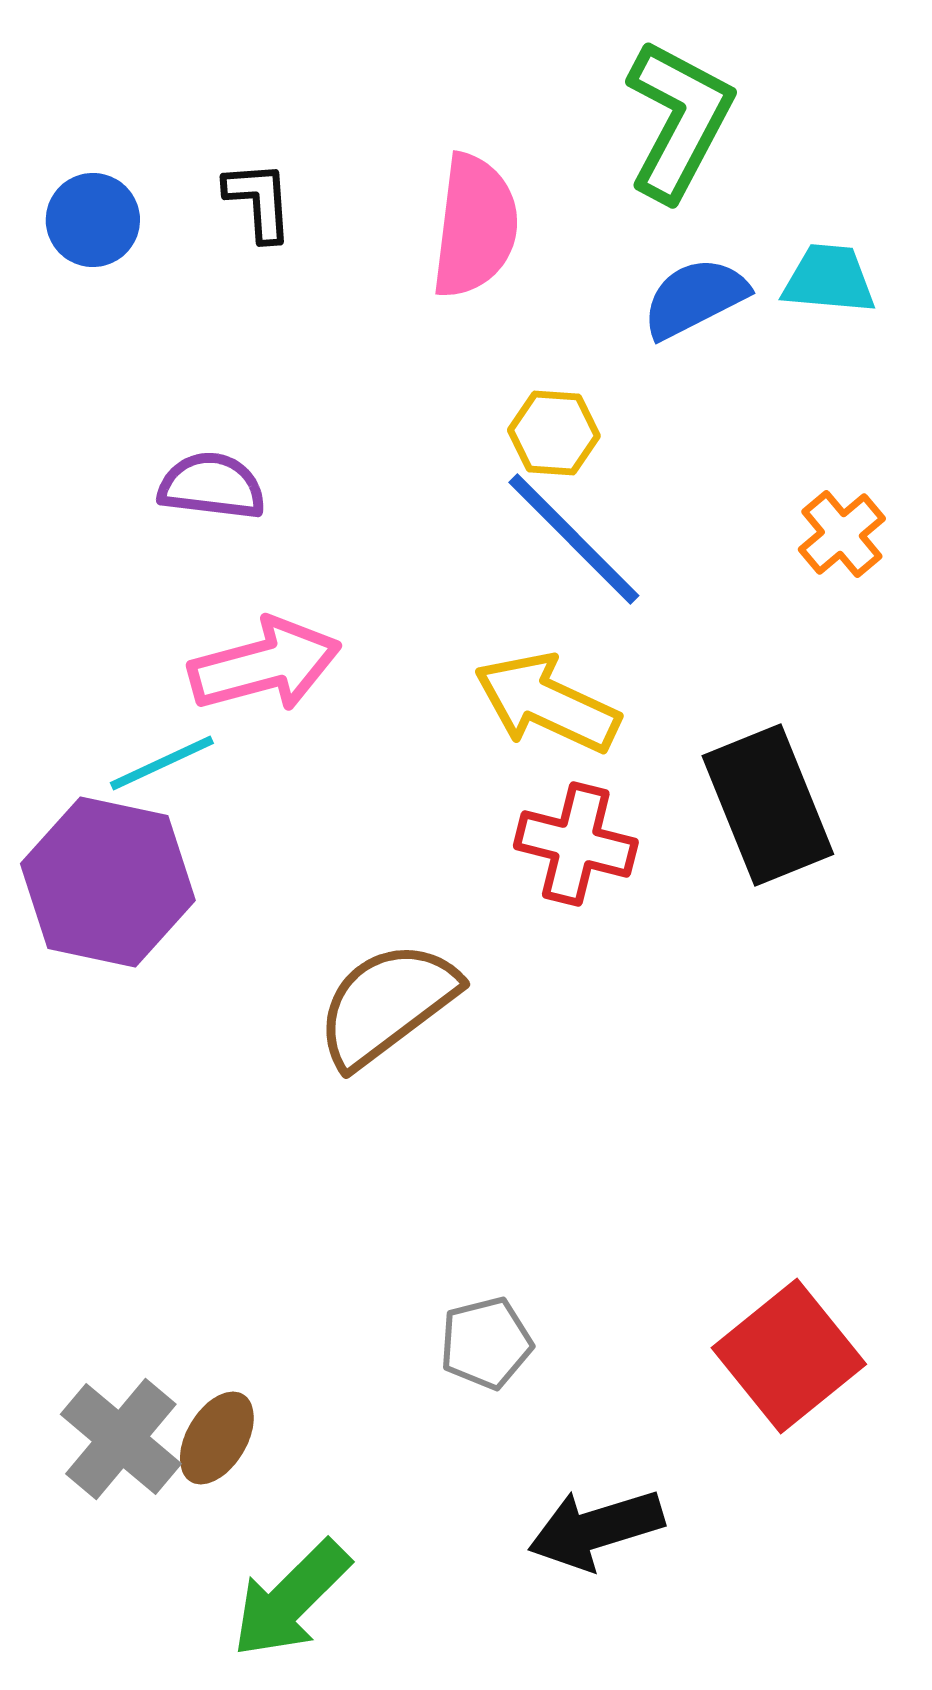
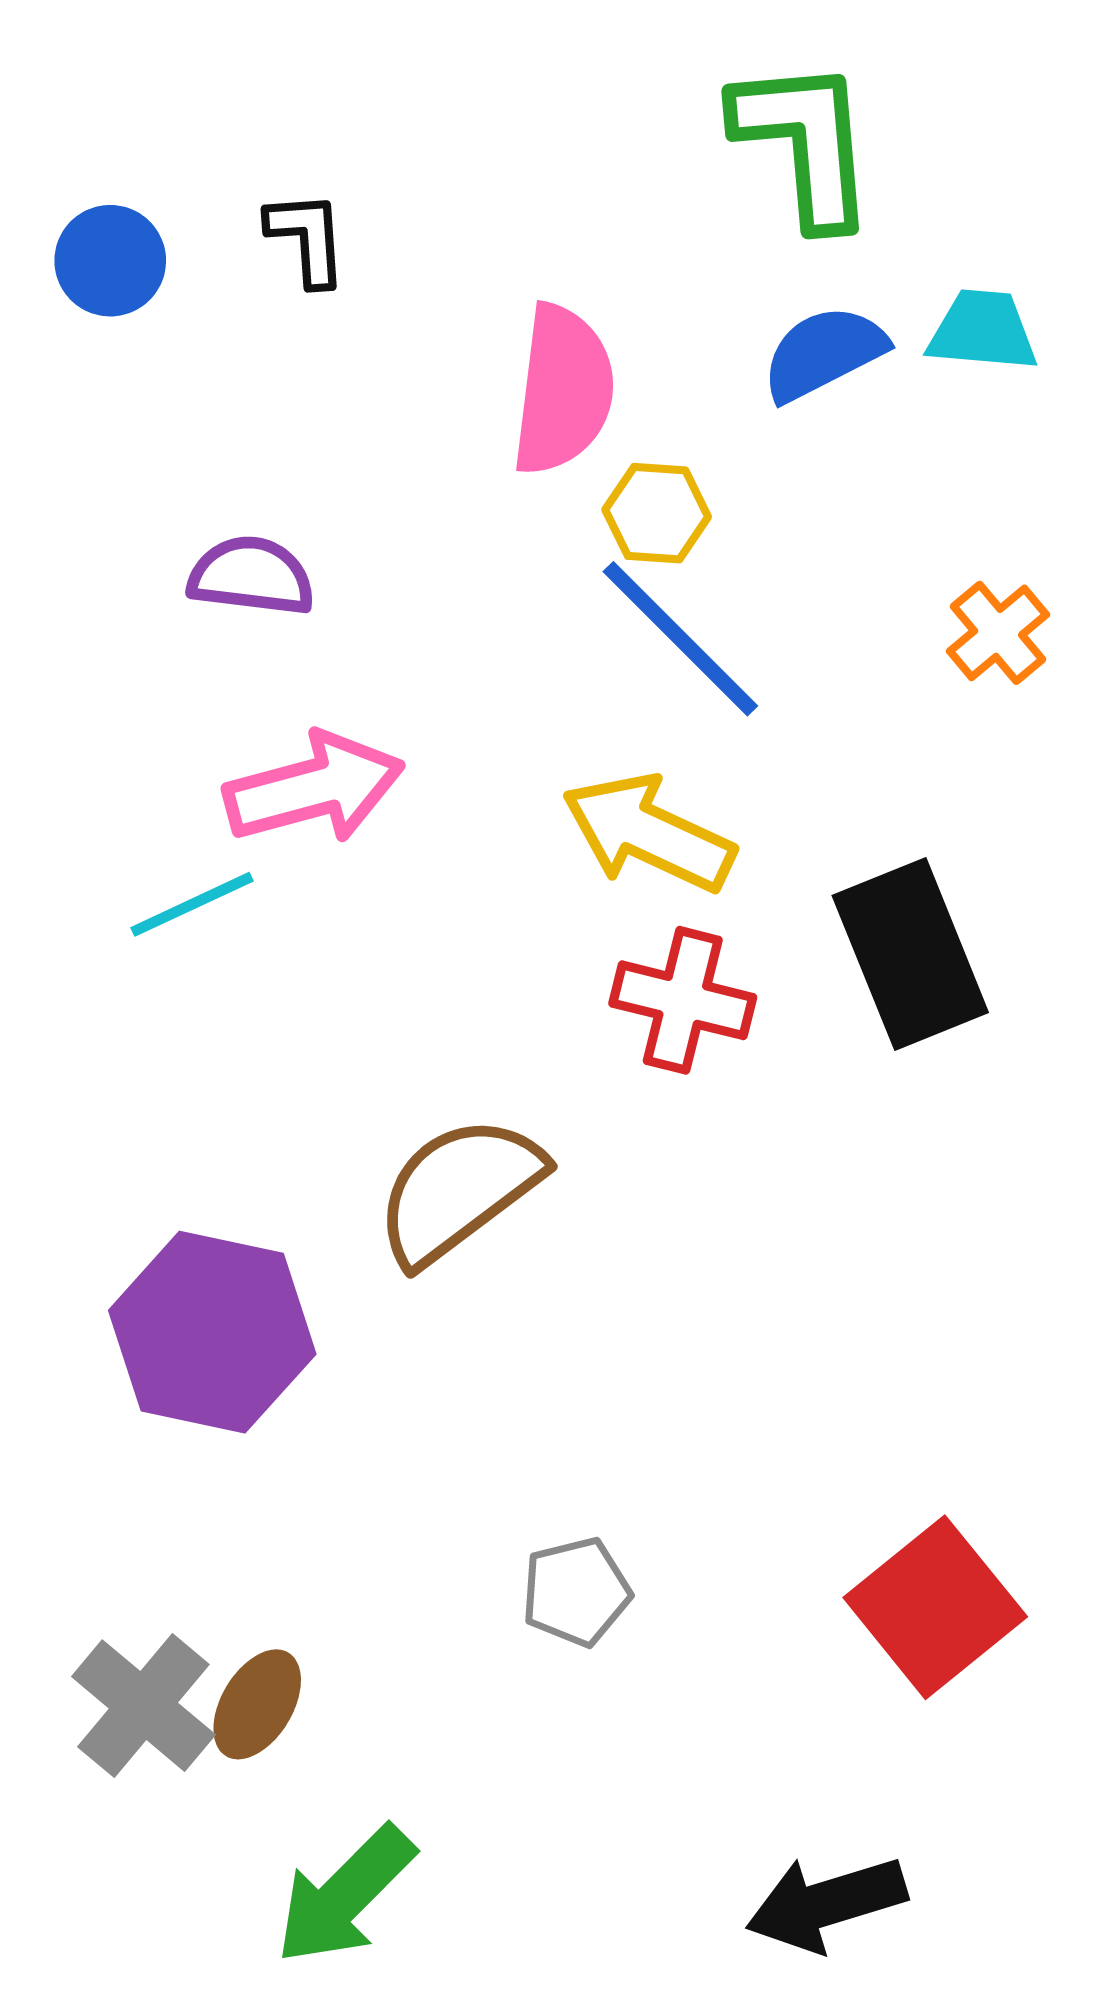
green L-shape: (679, 120) -> (805, 142), turned -33
pink semicircle: (475, 226) -> (563, 390), moved
purple hexagon: (108, 882) -> (212, 1332), moved
black arrow: (596, 1529) -> (826, 1904), moved

